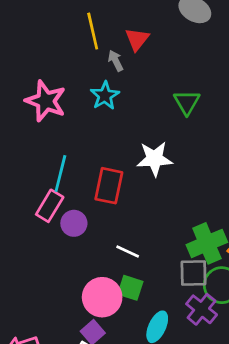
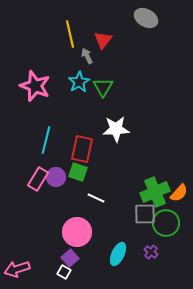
green triangle: (187, 102) -> (103, 87), moved
pink rectangle: (50, 206) -> (38, 179), moved
green square: (130, 288) -> (78, 172), moved
purple cross: (202, 309) -> (151, 252), moved, size x0.6

